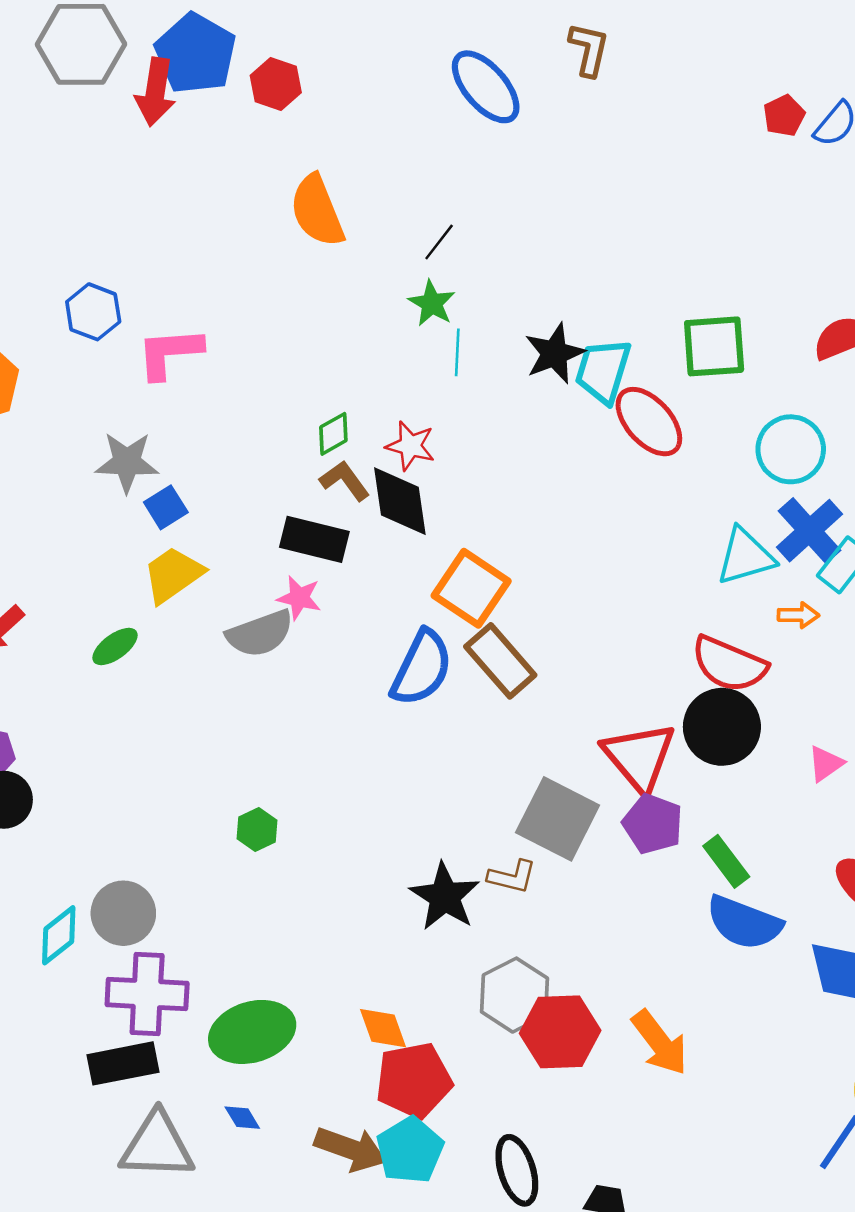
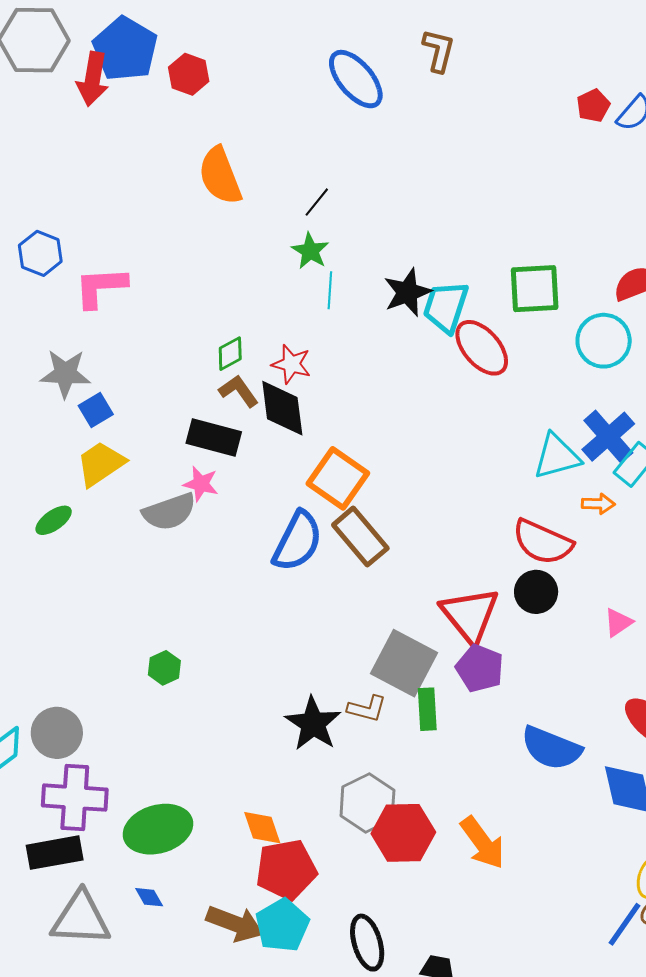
cyan circle: (791, 449) -> (604, 341), moved
black circle: (722, 727) -> (536, 592), size x0.7
green rectangle: (726, 861) -> (427, 709), moved, turned 33

